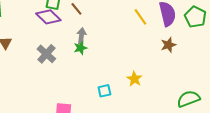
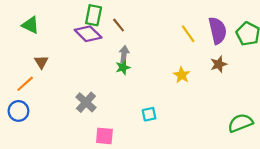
gray cross: (46, 54) -> (86, 102), moved
yellow star: (134, 79) -> (182, 75), moved

